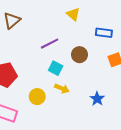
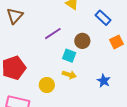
blue rectangle: (104, 33) -> (103, 18), turned 42
cyan square: (56, 68) -> (69, 56), moved

